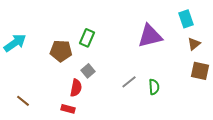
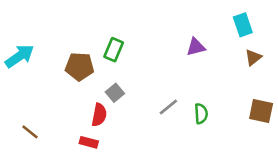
purple triangle: (150, 36) -> (196, 47), size x0.6
brown square: (200, 71) -> (261, 111), moved

